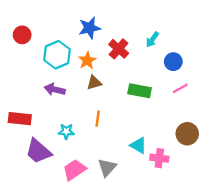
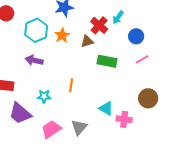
red cross: (119, 49) -> (99, 25), moved
brown triangle: (94, 83) -> (87, 41), moved

